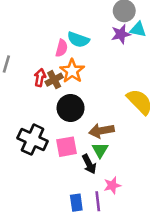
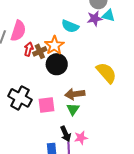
cyan semicircle: (78, 40) -> (70, 26), moved
pink semicircle: (62, 48) -> (18, 31), moved, size x1.5
black circle: (71, 108) -> (57, 64), moved
black arrow: (89, 164) -> (66, 134), moved

